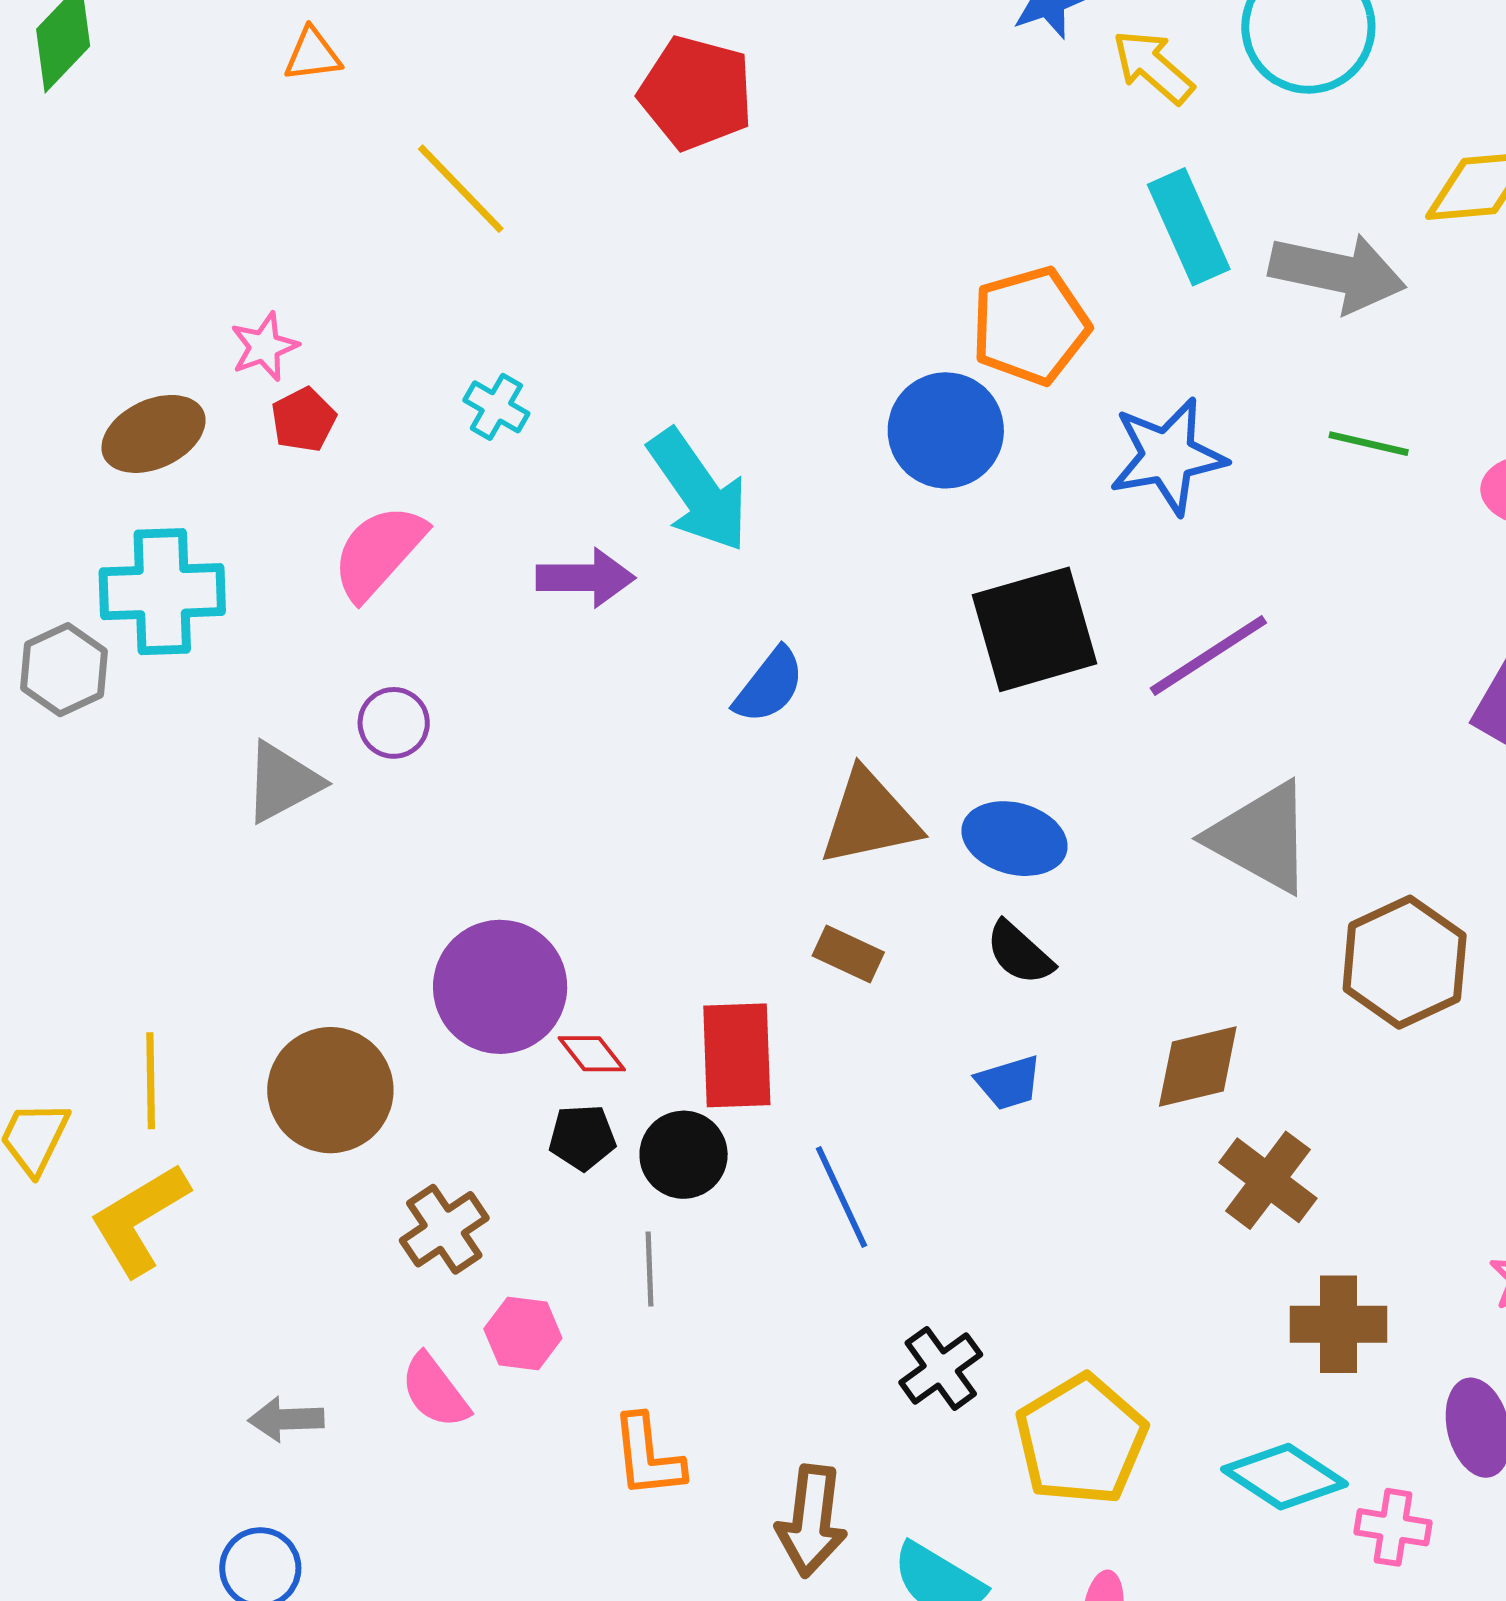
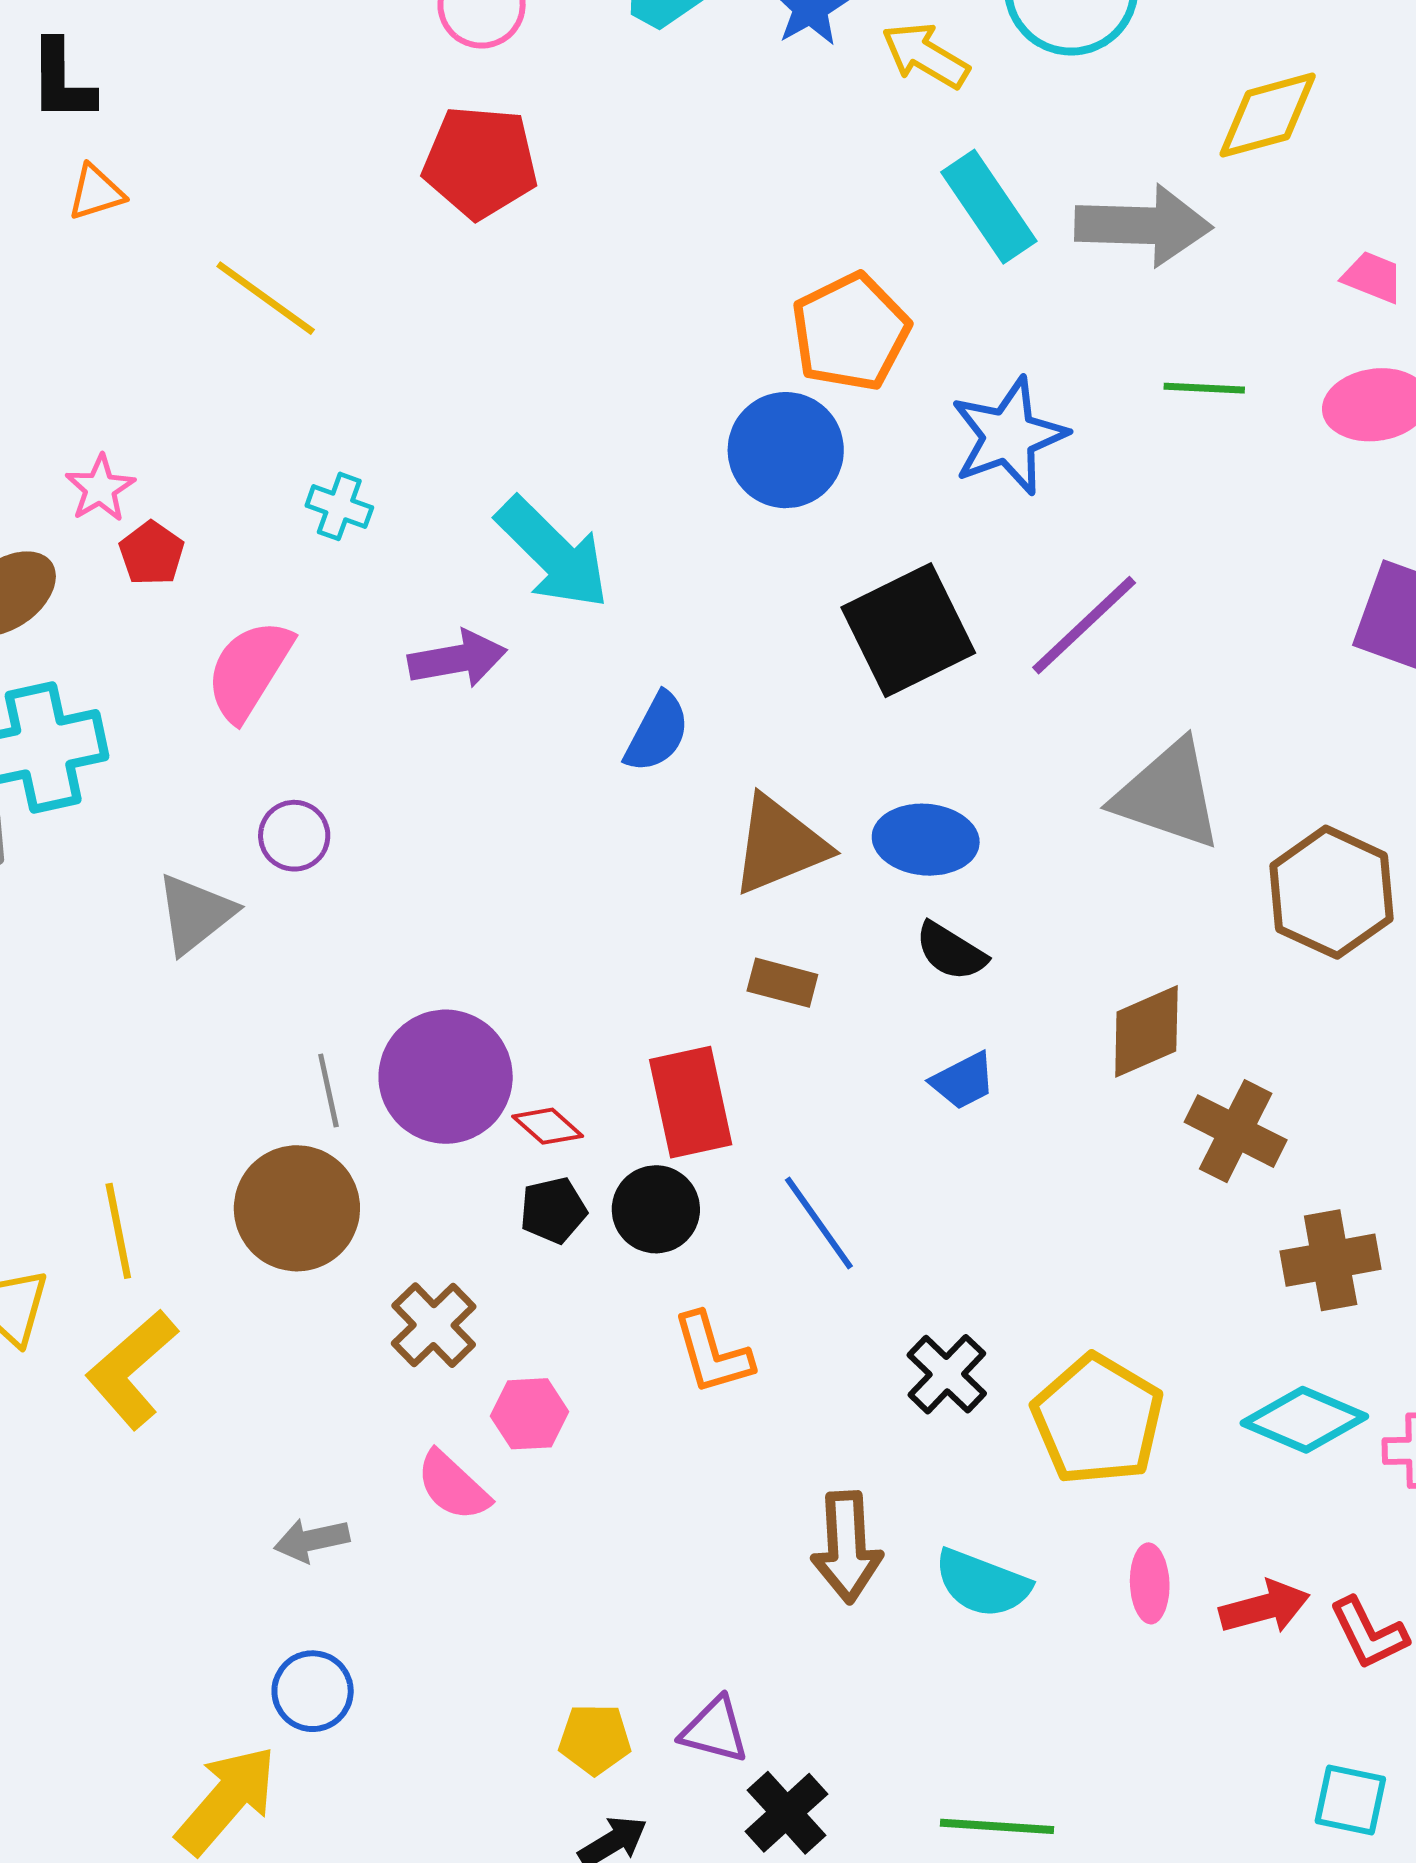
gray line: (649, 1269) -> (328, 1090), moved
orange L-shape: (648, 1456) -> (712, 1353), moved

